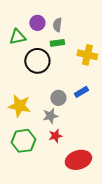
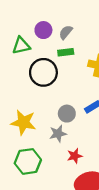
gray semicircle: (57, 25) -> (66, 32), turned 32
red star: (55, 136) -> (75, 156), moved

